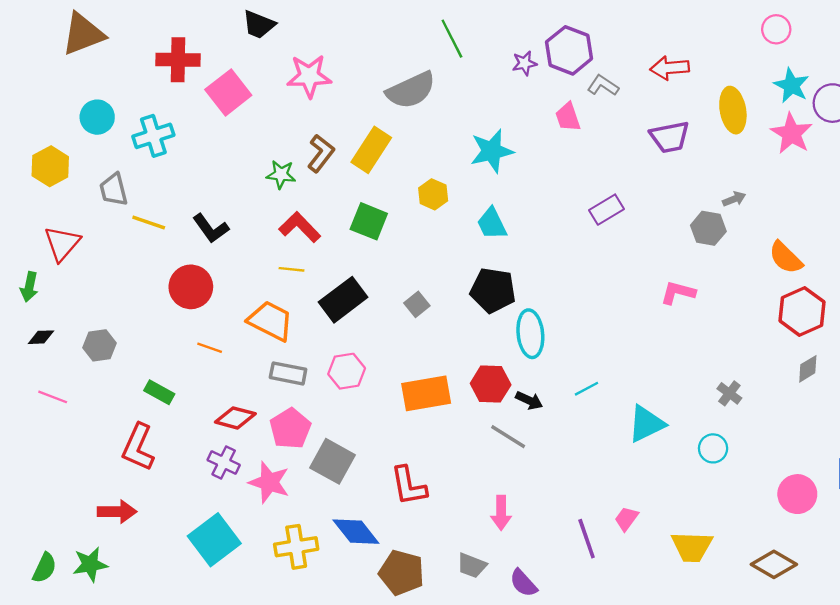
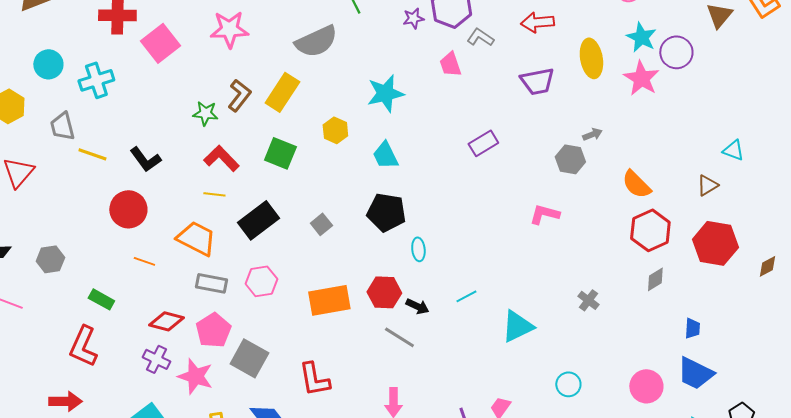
cyan ellipse: (530, 334) -> (418, 249), size x0.6
cyan circle: (713, 448) -> (568, 384), moved

